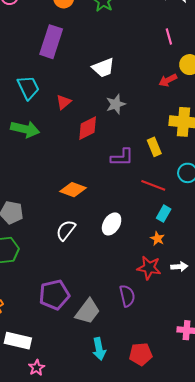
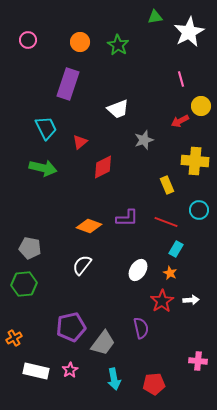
gray star: (116, 104) -> (144, 140), moved
purple L-shape: (122, 157) -> (127, 218), moved
white ellipse: (112, 224) -> (138, 270), moved
red star: (149, 268) -> (162, 301), turned 30
pink star: (37, 368) -> (70, 370), moved

